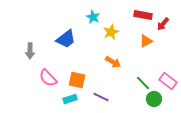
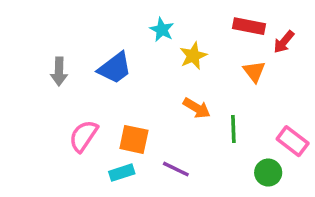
orange triangle: (146, 41) -> (254, 71), turned -40
gray arrow: (30, 51) -> (59, 71), moved
pink semicircle: (48, 78) -> (83, 136), turned 78
green line: (143, 83) -> (233, 129), moved, turned 42

